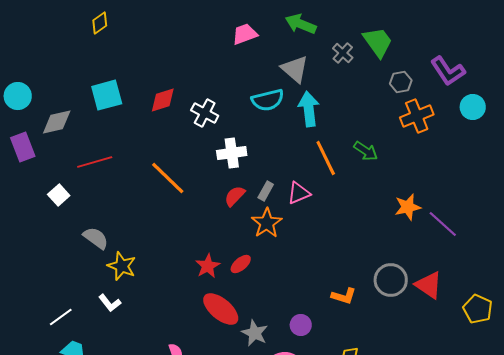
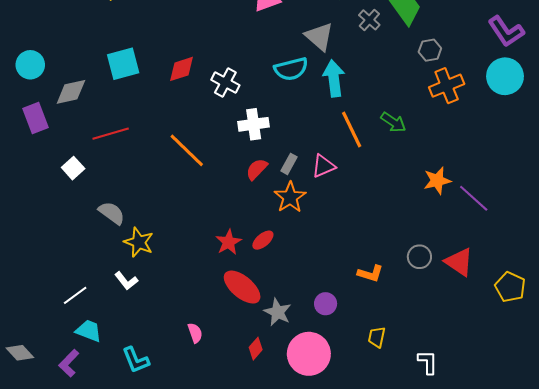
purple L-shape: (448, 71) -> (506, 31), moved
cyan circle: (473, 107) -> (505, 76), size x1.4
gray circle: (391, 280) -> (419, 257), size x0.7

